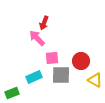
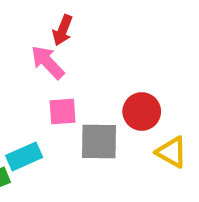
pink square: (52, 58) -> (63, 112), moved
cyan rectangle: (34, 77) -> (24, 156), moved

